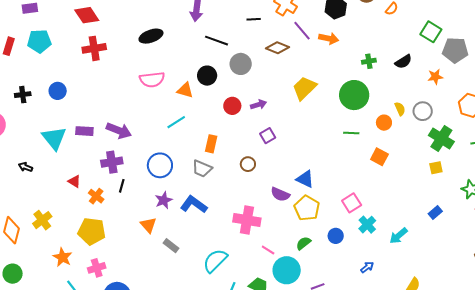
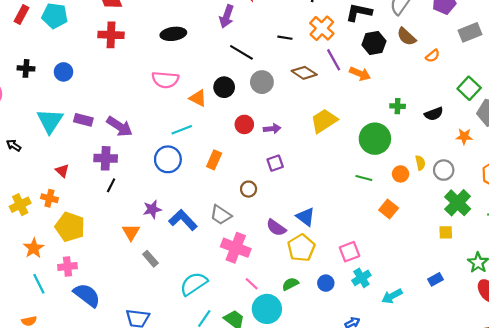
blue circle: (160, 165) -> (168, 159), moved
gray trapezoid: (202, 169) -> (221, 215), moved
orange cross: (96, 196) -> (49, 198), moved, turned -35

